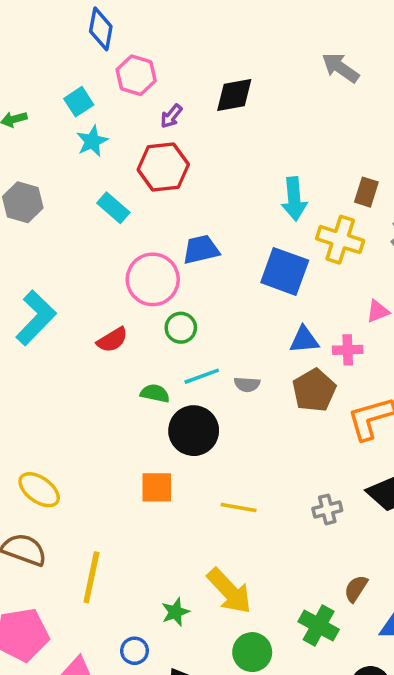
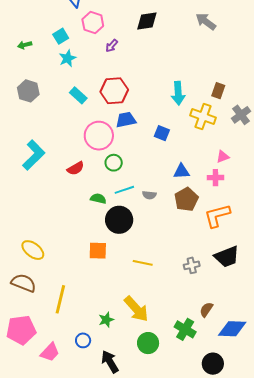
black diamond: (234, 95) -> (147, 21), moved
red hexagon: (163, 167) -> (114, 91), moved
blue square: (285, 271) -> (162, 133), moved, size x0.6
pink cross: (348, 350) -> (215, 178), moved

